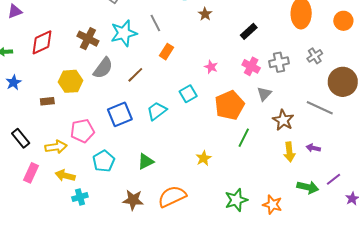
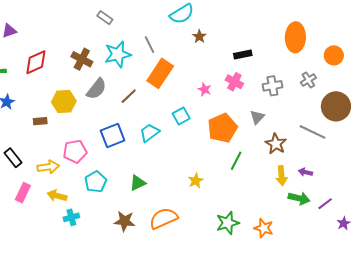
orange circle: (343, 21) -> (334, 55), moved
black rectangle: (249, 31) -> (243, 55), turned 30
orange rectangle: (166, 52) -> (160, 73), size x1.8
pink cross: (251, 66) -> (234, 82), moved
green arrow: (308, 187) -> (299, 198), moved

